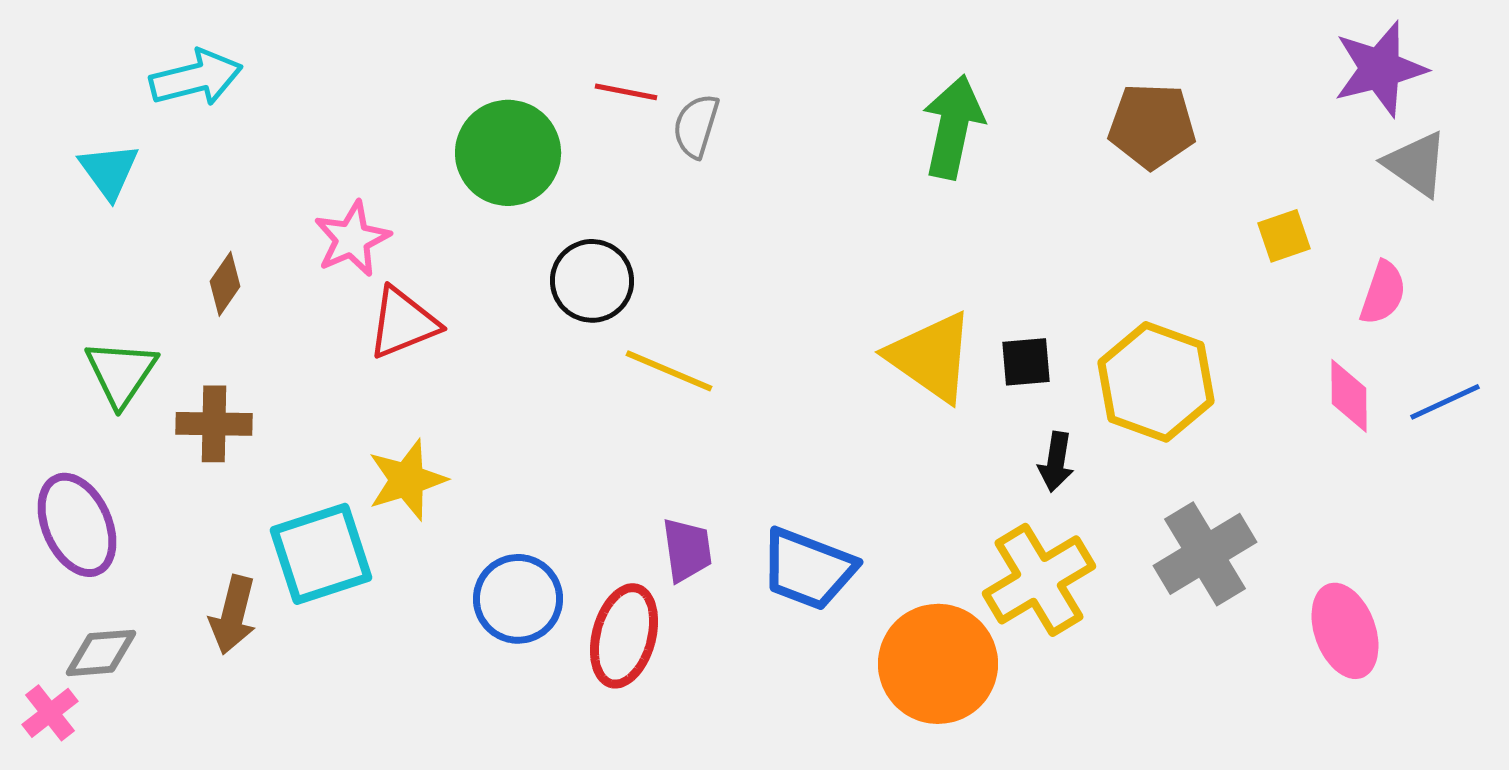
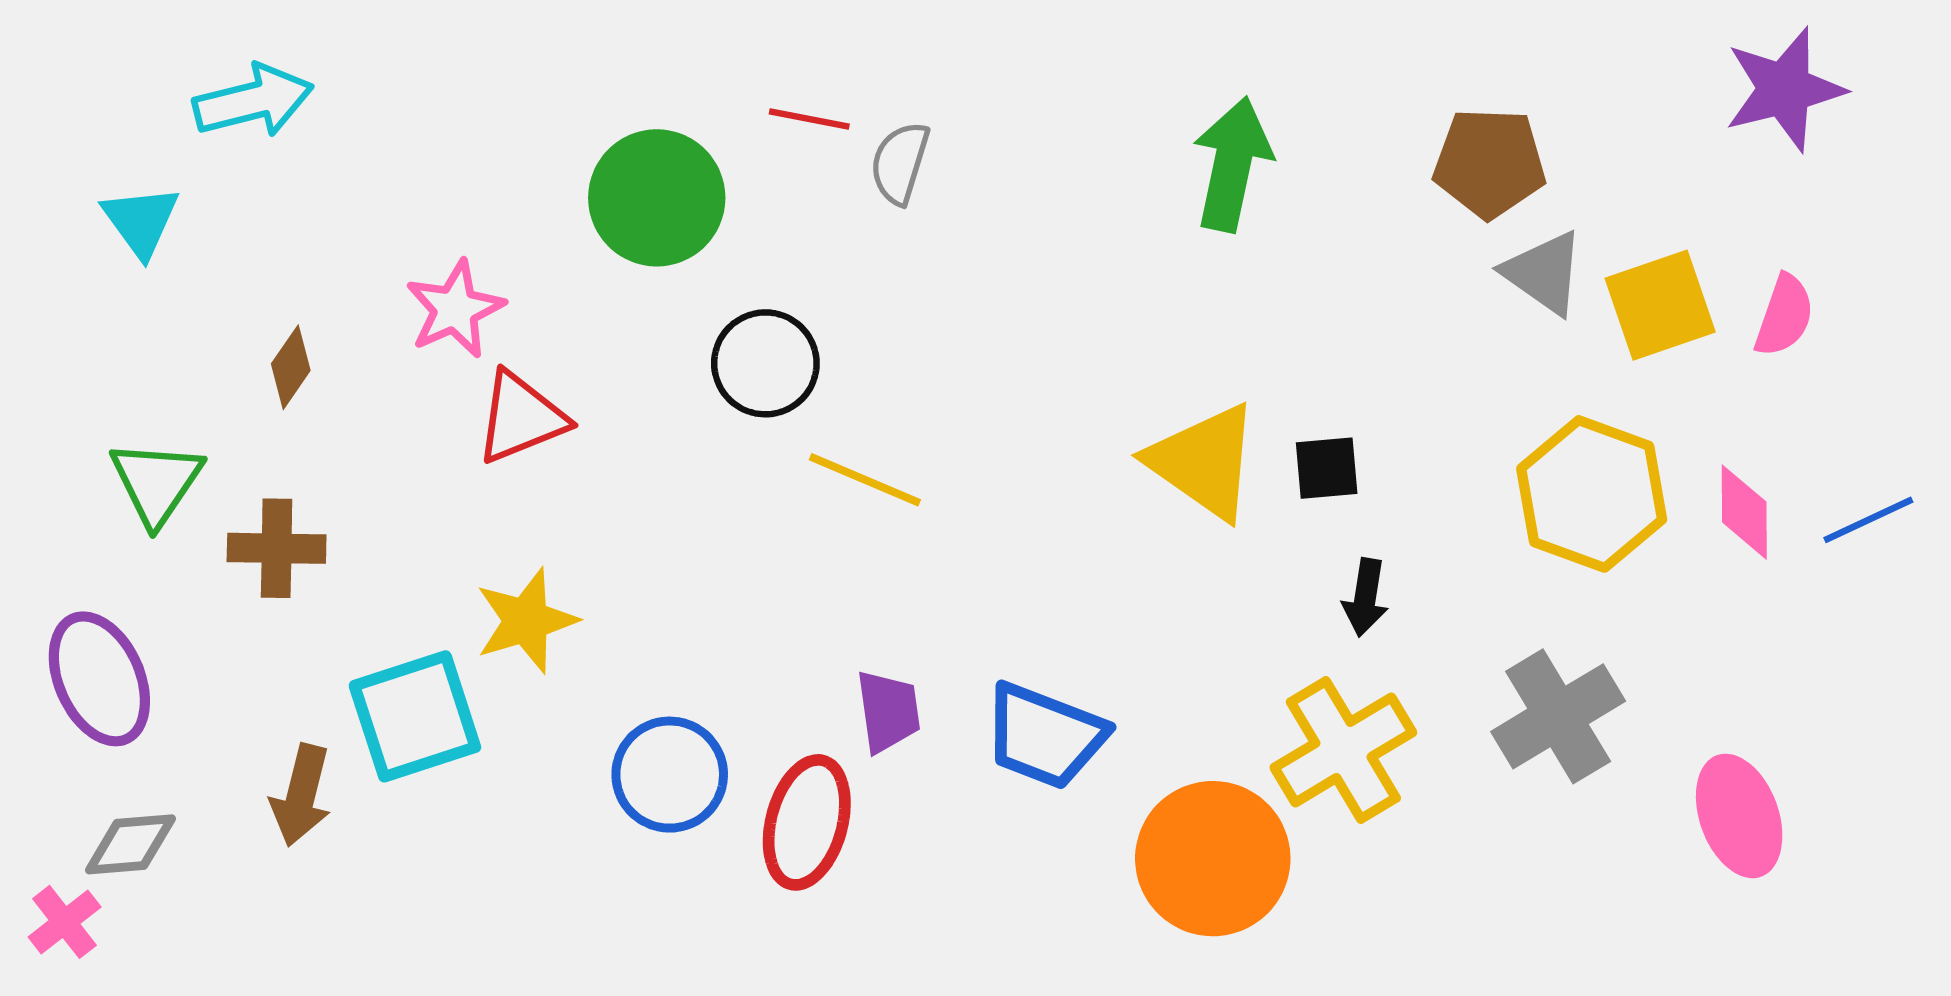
gray triangle: (1416, 164) -> (1544, 273), moved
yellow square: (1284, 236) -> (1660, 305), size x1.6
pink semicircle: (1383, 293) -> (1784, 316), moved
yellow hexagon: (1156, 382) -> (1592, 494), moved

